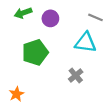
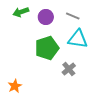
gray line: (95, 17) -> (73, 16), moved
green pentagon: (35, 52) -> (47, 48), moved

